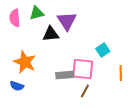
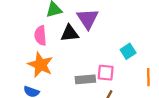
pink semicircle: (15, 18) -> (40, 36), moved
pink square: (83, 69) -> (106, 73), size x0.7

